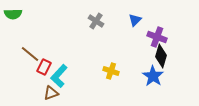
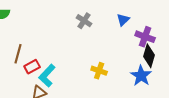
brown line: (30, 54) -> (18, 54), turned 66
red rectangle: (44, 67) -> (32, 67), turned 35

